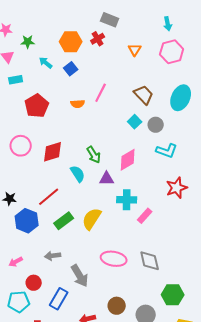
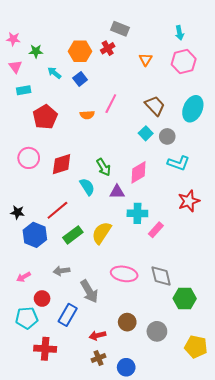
green hexagon: (173, 295) -> (185, 299), moved

